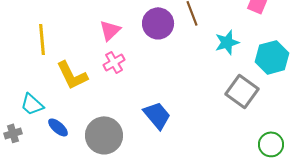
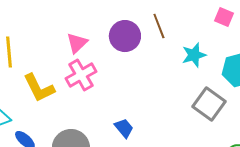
pink cross: (114, 62) -> (81, 75), size x1.4
blue trapezoid: (157, 115) -> (124, 128), size x0.7

